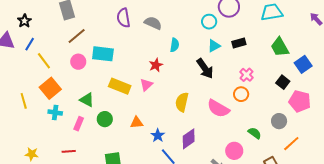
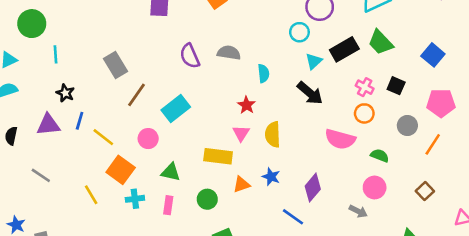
black rectangle: (239, 43) -> (344, 49), size x1.5
green trapezoid: (280, 47) -> (381, 42), moved
cyan rectangle: (103, 54) -> (176, 109), turned -30
pink circle: (78, 62) -> (148, 139), moved
black square: (283, 82) -> (396, 86), moved
yellow rectangle: (120, 86) -> (218, 156), moved
yellow semicircle: (182, 102) -> (273, 134), moved
green circle: (105, 119) -> (207, 199), moved
gray circle: (279, 121) -> (407, 126), moved
green semicircle: (255, 133) -> (380, 155), moved
blue star: (158, 135) -> (271, 177), moved
orange line: (291, 144) -> (433, 144), moved

